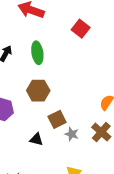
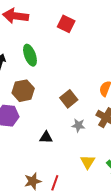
brown hexagon: (38, 91) -> (23, 91), moved
brown square: (57, 119) -> (69, 99), moved

